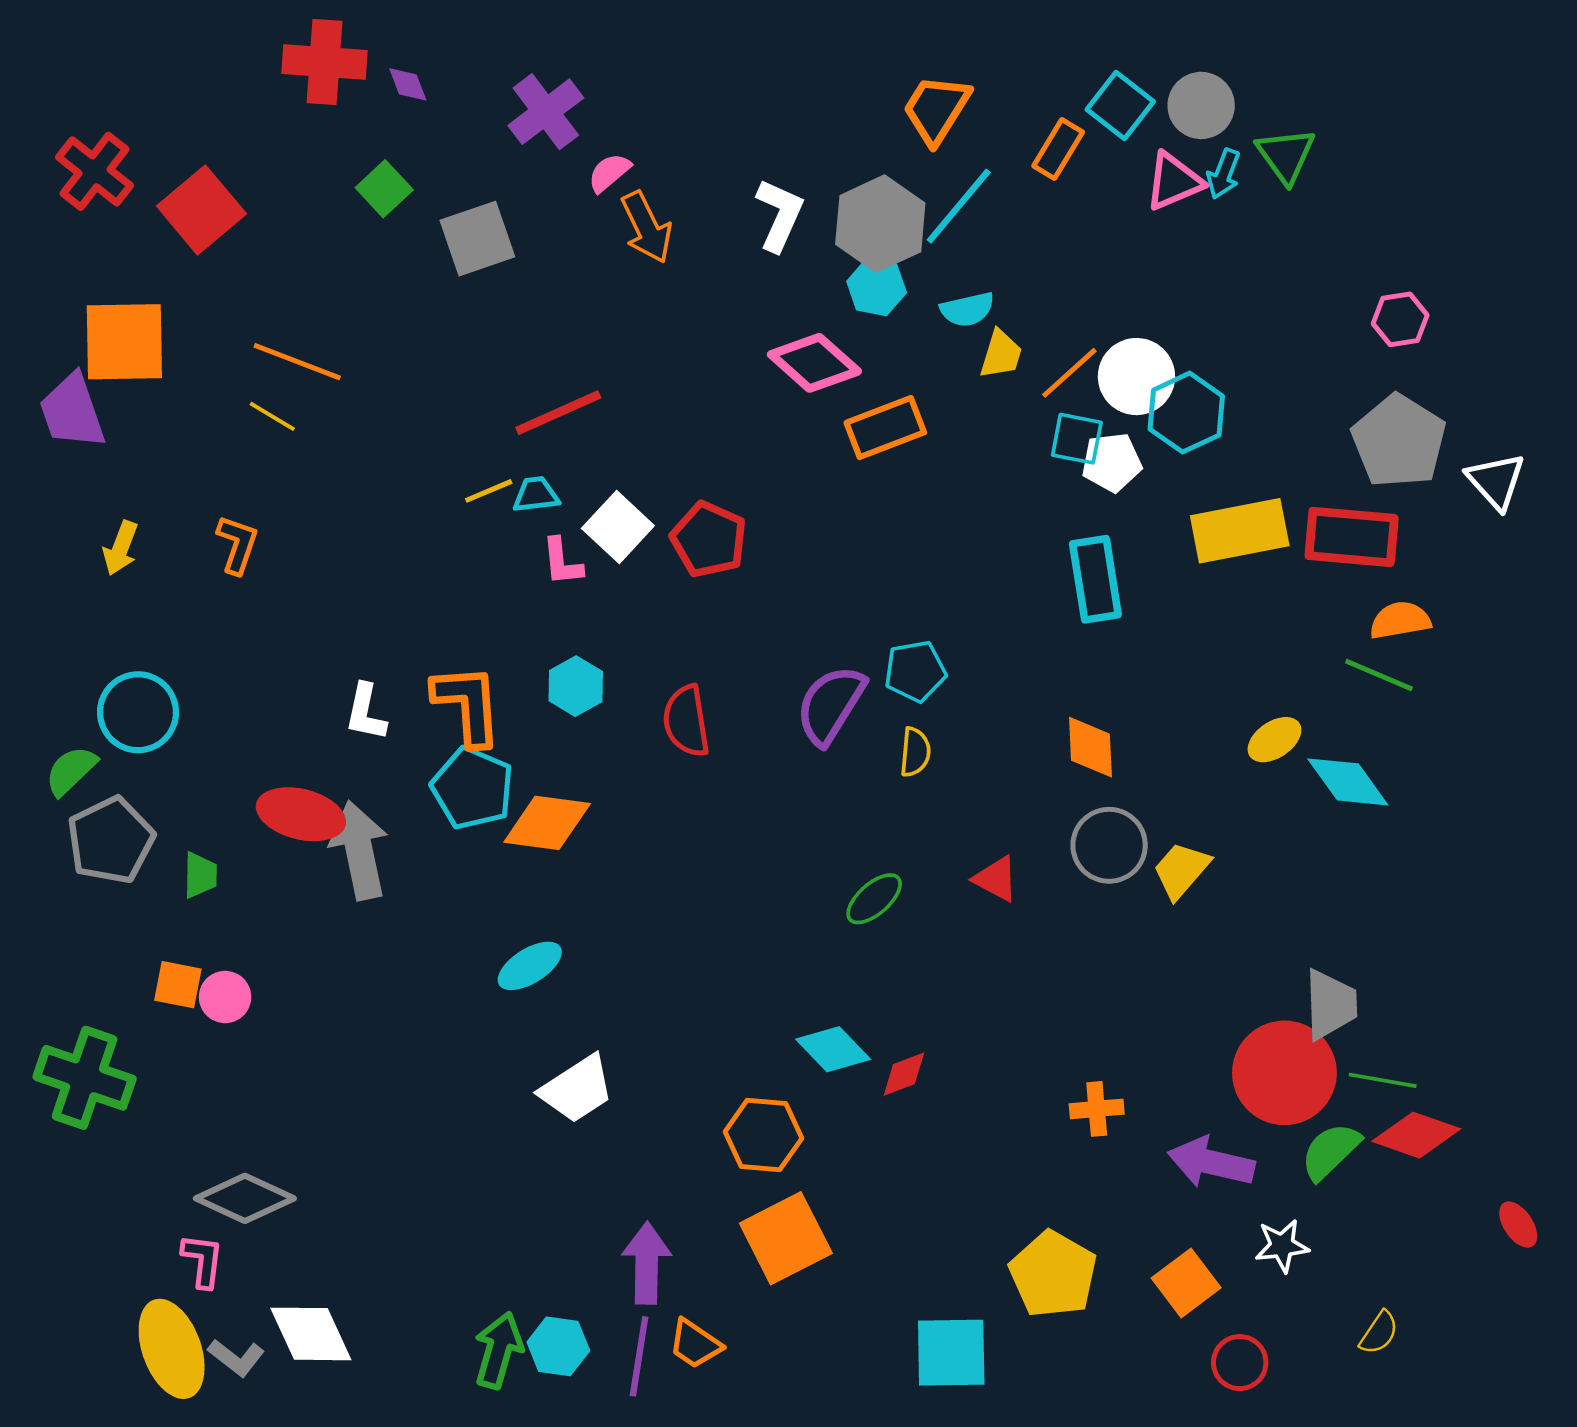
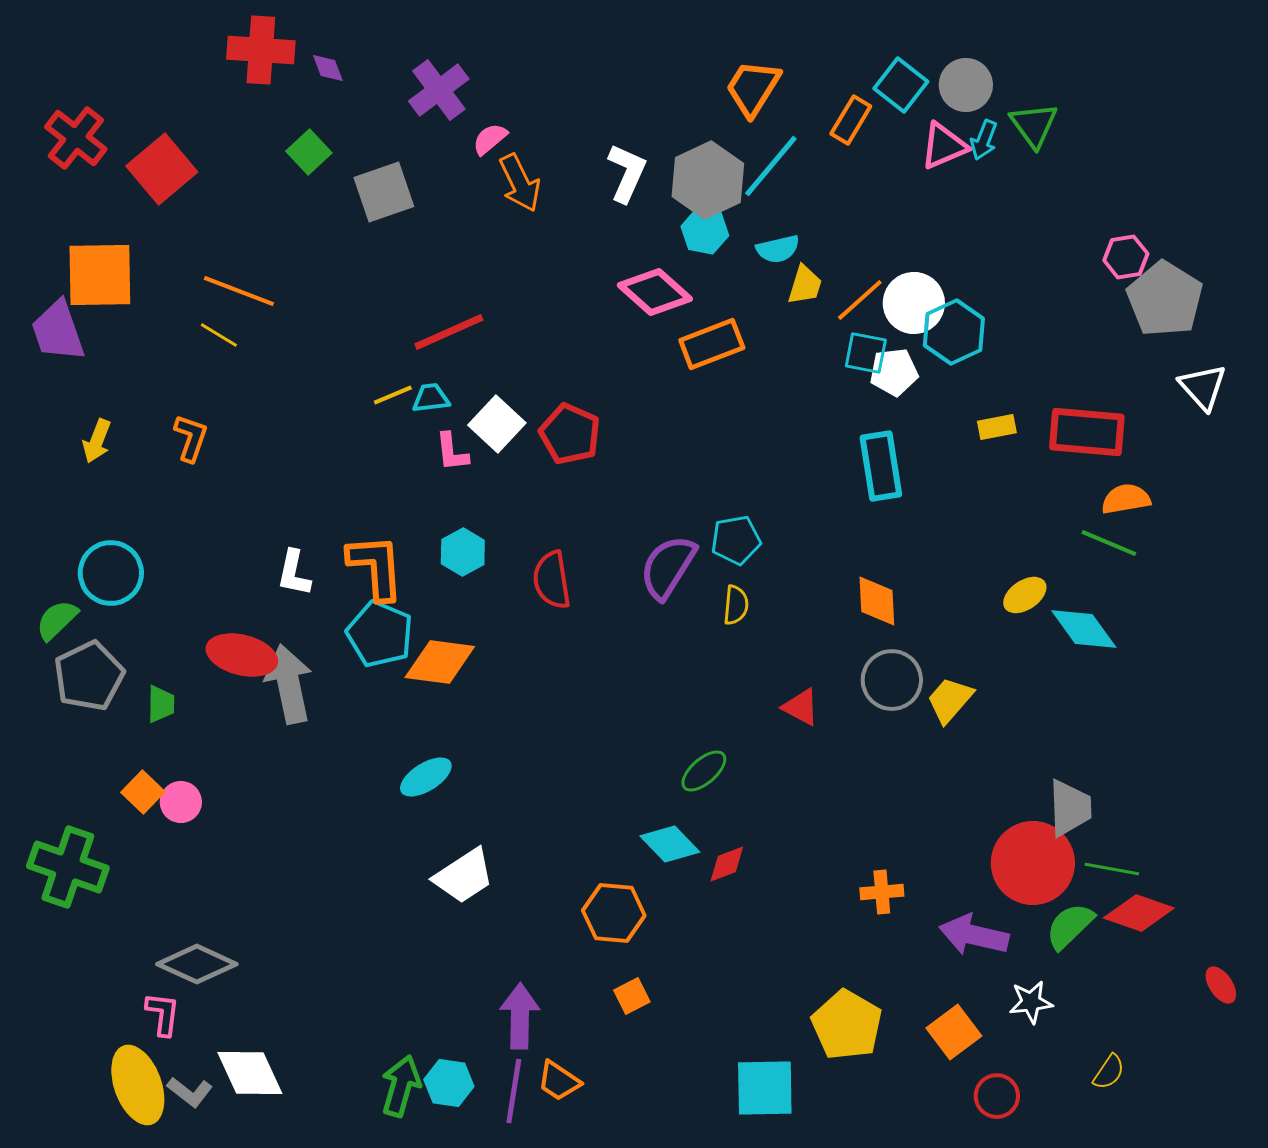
gray pentagon: (1399, 441) -> (1165, 299), moved
yellow rectangle: (1240, 531) -> (997, 427), size x0.5
green ellipse: (874, 899) -> (704, 771), moved
orange square: (178, 985) -> (143, 792), turned 33
orange square: (786, 1238) -> (632, 996), size x0.5

